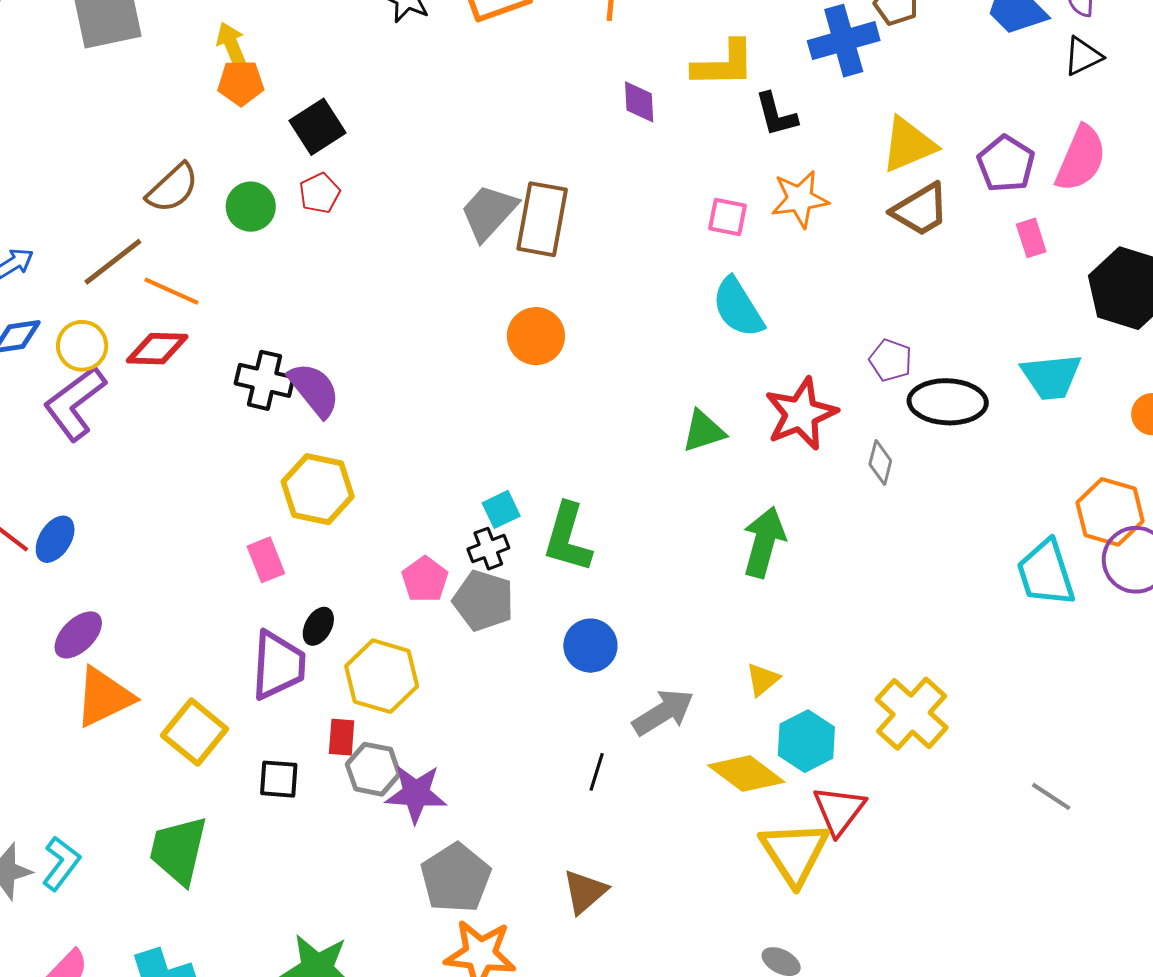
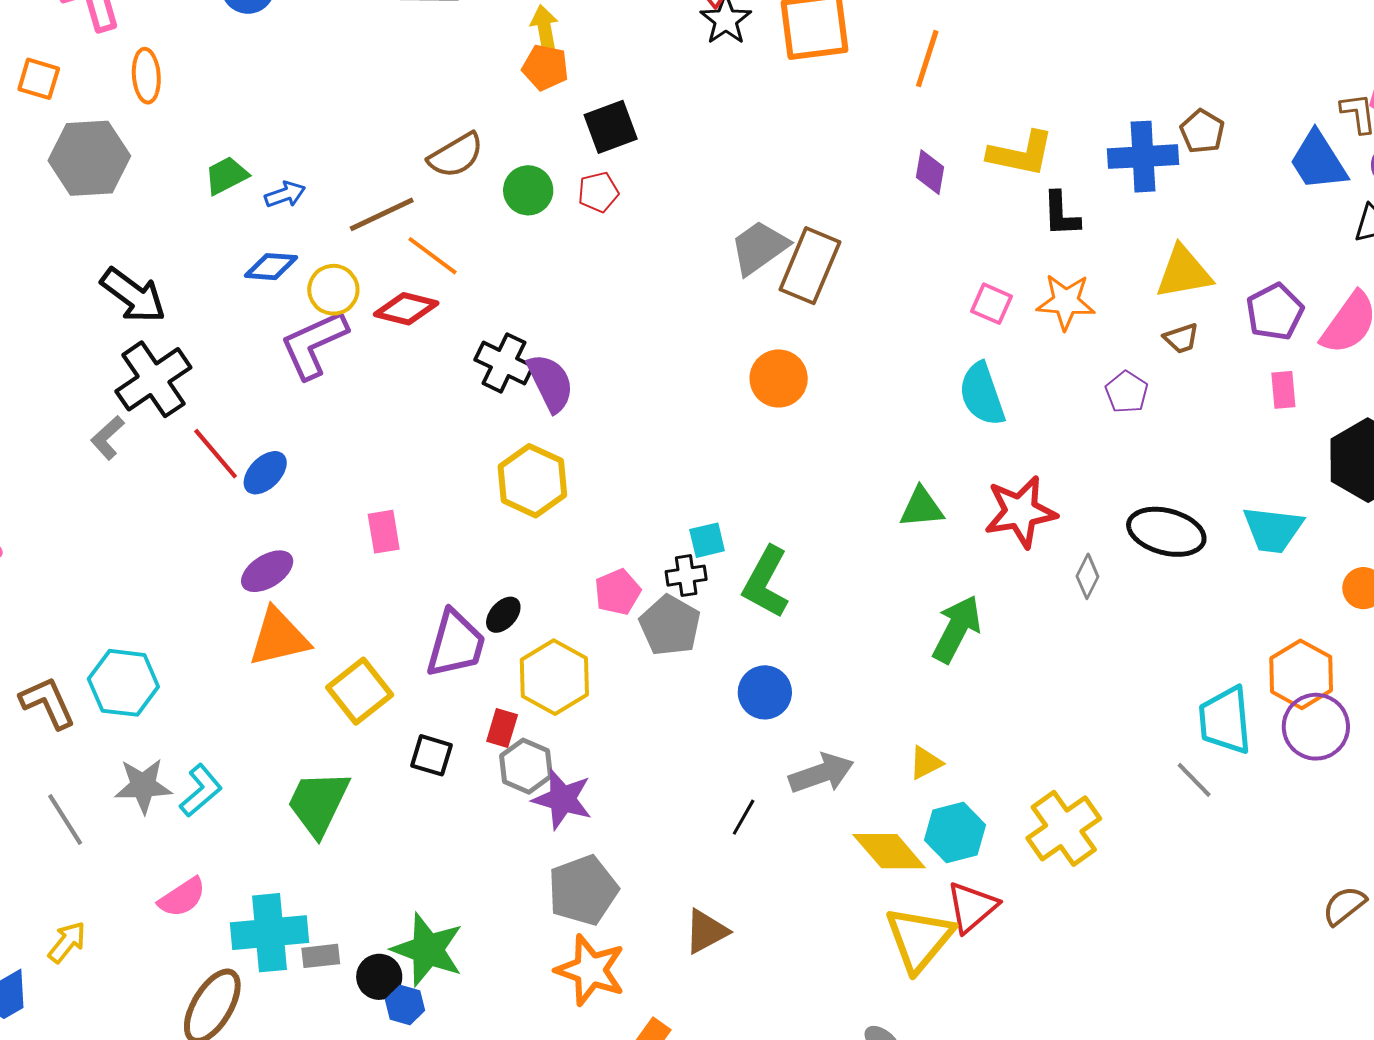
brown trapezoid: (920, 210) -> (1181, 338), size x0.6
purple pentagon: (890, 360) -> (1127, 392), moved
pink rectangle: (266, 560) -> (384, 532), moved
gray line: (1051, 796) -> (1194, 780), moved

